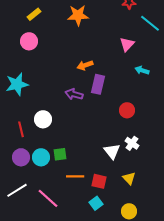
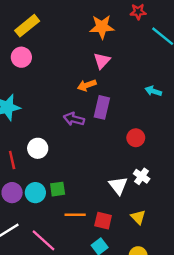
yellow rectangle: (34, 14) -> (27, 26), size x1.5
orange star: (78, 15) -> (102, 27), moved
pink triangle: (127, 44) -> (102, 61), moved

